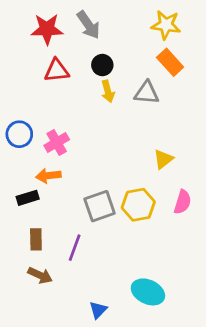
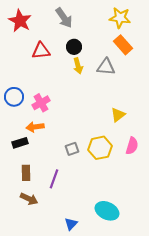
red star: (47, 29) -> (20, 21), moved, turned 30
gray square: (100, 206) -> (72, 149), size x0.6

